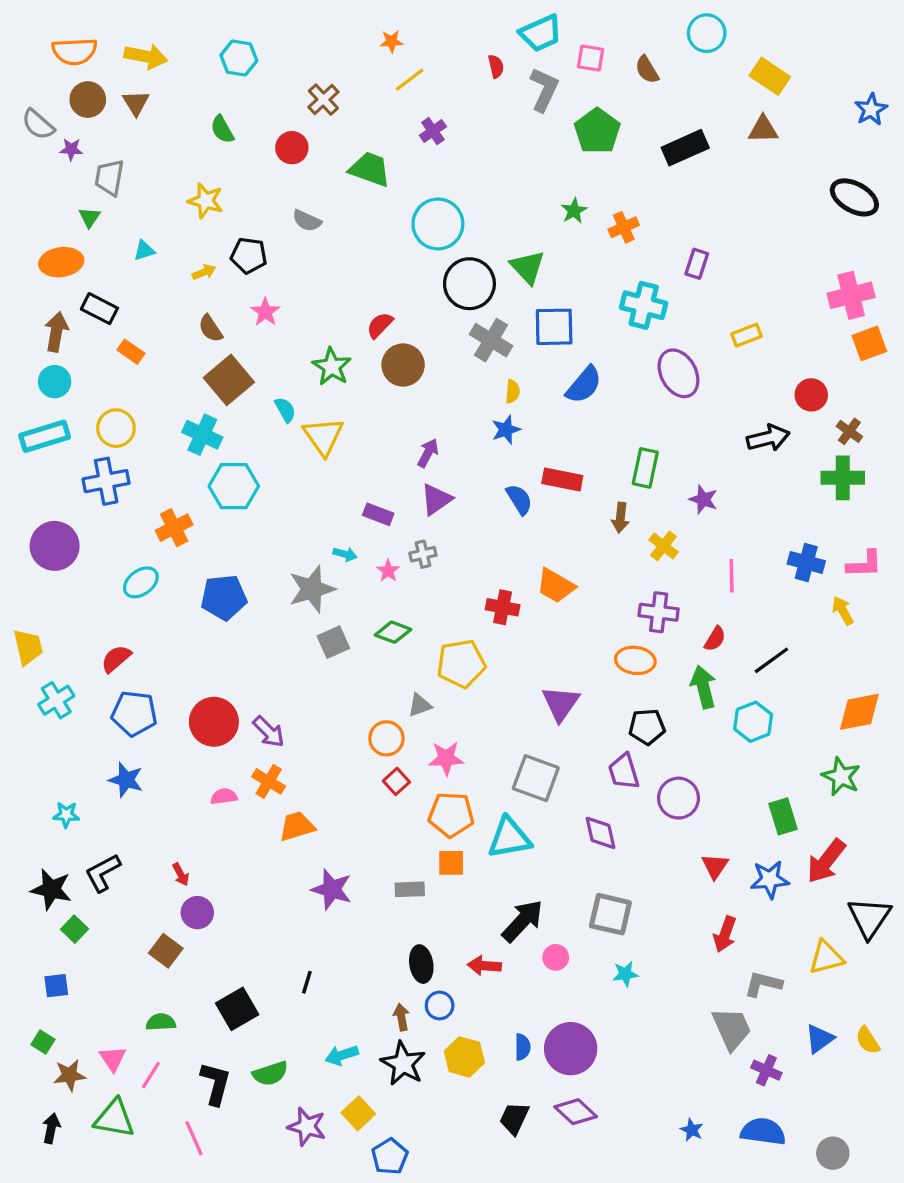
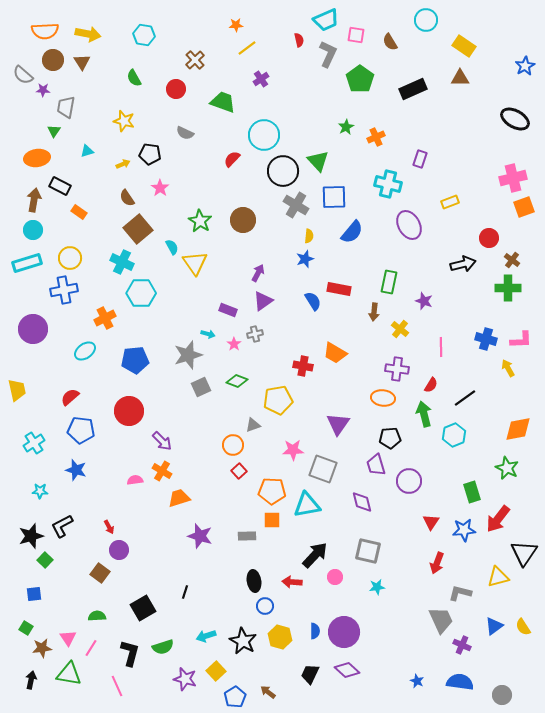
red semicircle: (380, 325) -> (232, 159), moved
cyan cross: (56, 700) -> (34, 443), moved
red circle: (214, 722) -> (129, 411), moved
pink star: (446, 758) -> (293, 450), moved
black star: (51, 889) -> (31, 536), turned -30
brown arrow: (401, 1017) -> (268, 692), moved, turned -42

